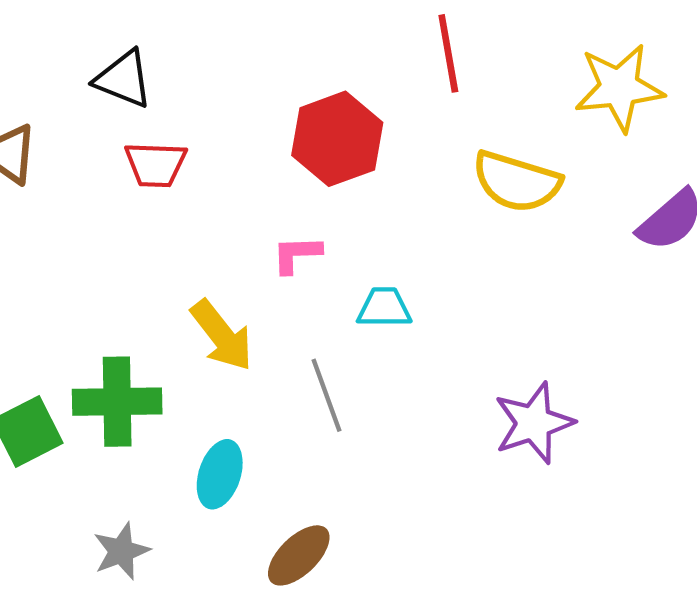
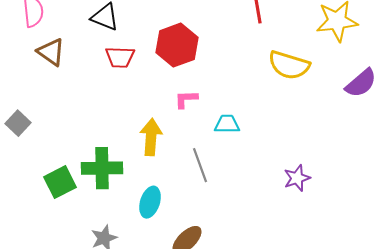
red hexagon: (337, 139) -> (177, 45), moved
yellow arrow: (222, 335) -> (151, 137), turned -138
purple star: (534, 423) -> (297, 178), size x0.7

